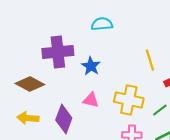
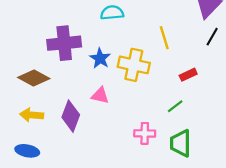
yellow line: (150, 60) -> (164, 38), moved
yellow cross: (129, 100) -> (134, 65), moved

